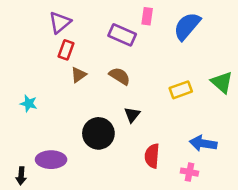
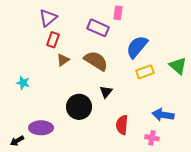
blue semicircle: (187, 26) -> (137, 47), moved
brown semicircle: (120, 76) -> (96, 61), size x1.4
black arrow: (21, 176) -> (17, 141), turned 56

